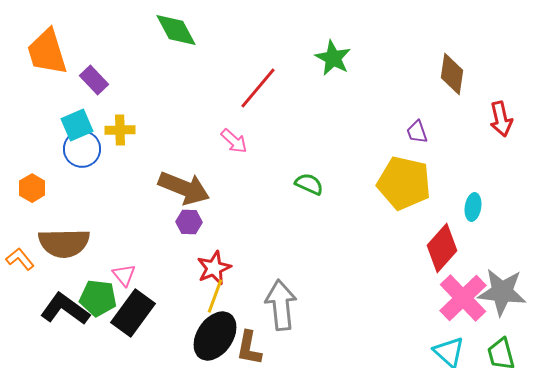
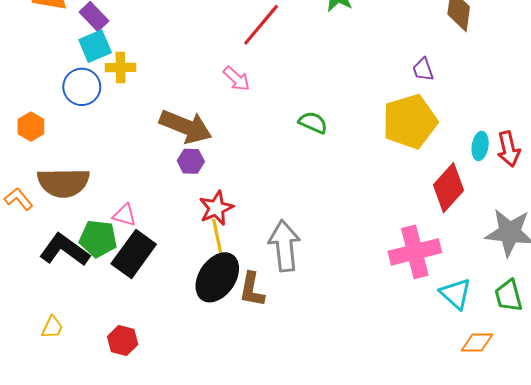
red arrow: (501, 119) -> (509, 149), moved
cyan square: (77, 125) -> (95, 46), moved
yellow pentagon: (404, 183) -> (410, 122), turned -30
pink triangle: (124, 275) -> (125, 215), turned -35
yellow line: (215, 296) -> (217, 237), turned -32
pink cross: (463, 298) -> (415, 252), moved, turned 30

